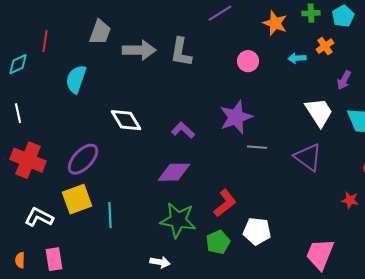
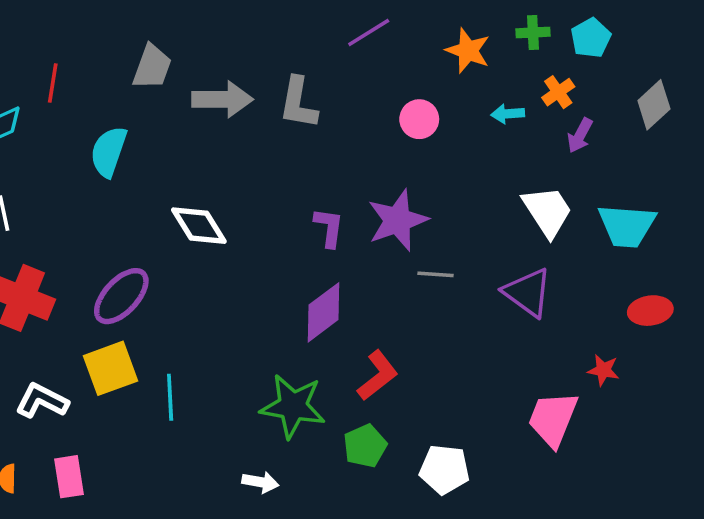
purple arrow: (344, 80) -> (580, 135), moved
purple L-shape: (183, 130) -> (329, 227), moved, turned 55
purple diamond: (174, 172) -> (324, 312), moved, turned -36
white pentagon: (257, 231) -> (444, 469), moved
pink trapezoid: (320, 254) -> (553, 419), moved

